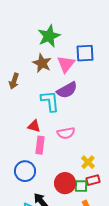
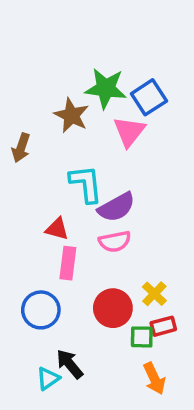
green star: (49, 36) -> (106, 88), moved, turned 30
blue square: (85, 53) -> (149, 97), turned -30
pink triangle: (66, 64) -> (129, 132), moved
purple semicircle: (67, 90) -> (117, 207), moved
red circle: (65, 183) -> (113, 308), moved

